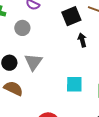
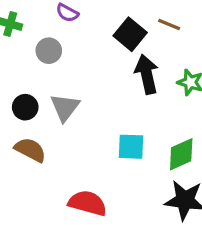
black square: (71, 16) -> (130, 34), turned -30
black arrow: (82, 40) -> (147, 74), size x1.6

